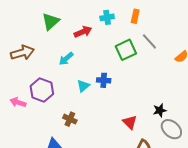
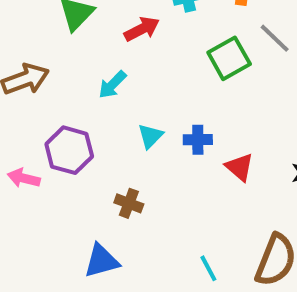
blue cross: (104, 80) -> (198, 140), moved
red triangle: (130, 122) -> (240, 167), moved

